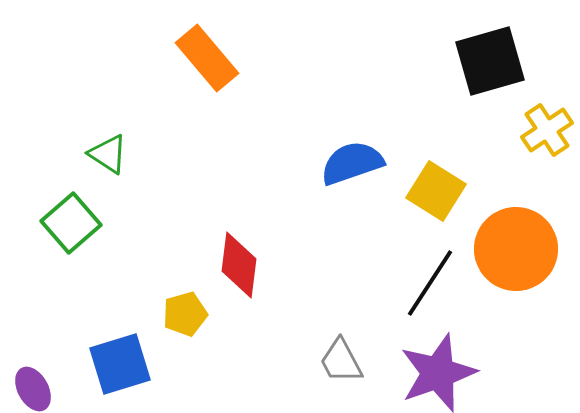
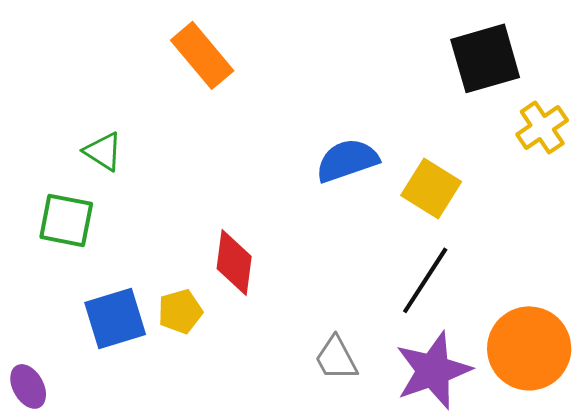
green square: (71, 223) -> (66, 220), turned -38
orange circle: (516, 249) -> (529, 348), moved
blue square: (120, 364) -> (115, 318), moved

